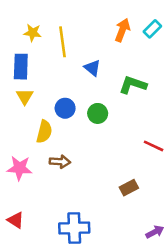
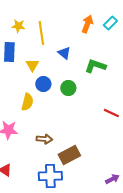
yellow triangle: (25, 97) -> (32, 65), moved
brown arrow: (60, 162) -> (44, 139), moved
brown rectangle: (129, 188) -> (69, 155), moved, size x1.5

